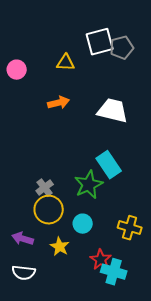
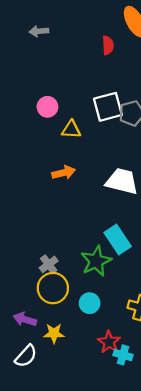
pink circle: (17, 70) -> (47, 107), moved
yellow star: (60, 247) -> (54, 333), moved, turned -30
cyan cross: (114, 272) -> (123, 355), size x0.7
white semicircle: (24, 273) -> (26, 356), turned -55

